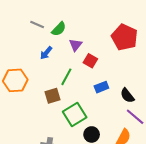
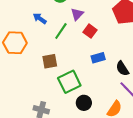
blue arrow: (46, 53) -> (40, 18), moved, turned 80
green line: (66, 77) -> (61, 31), moved

